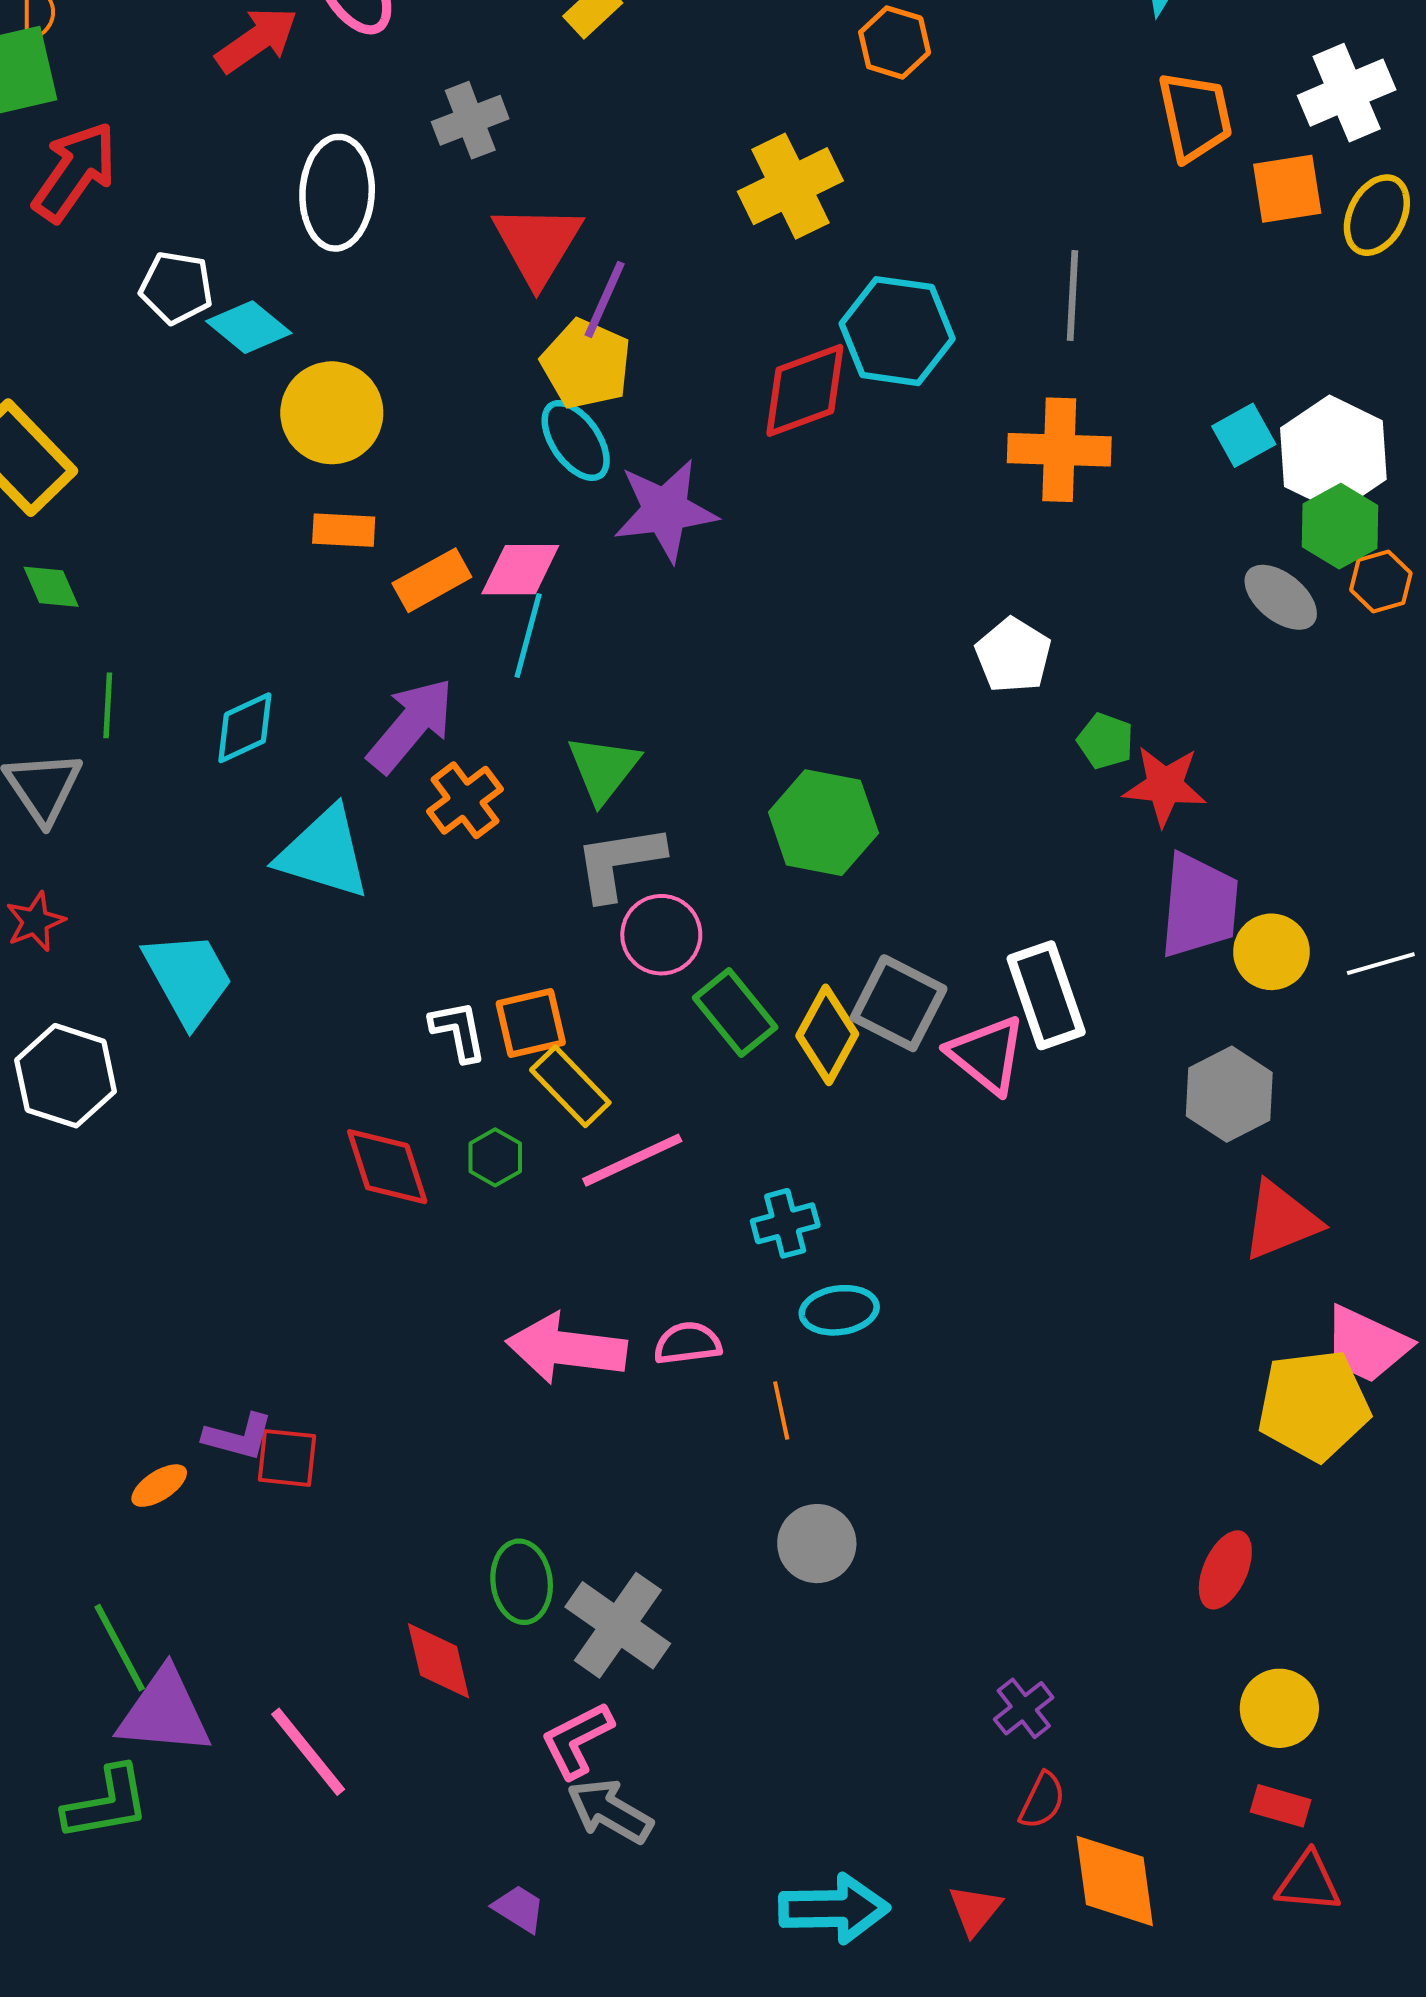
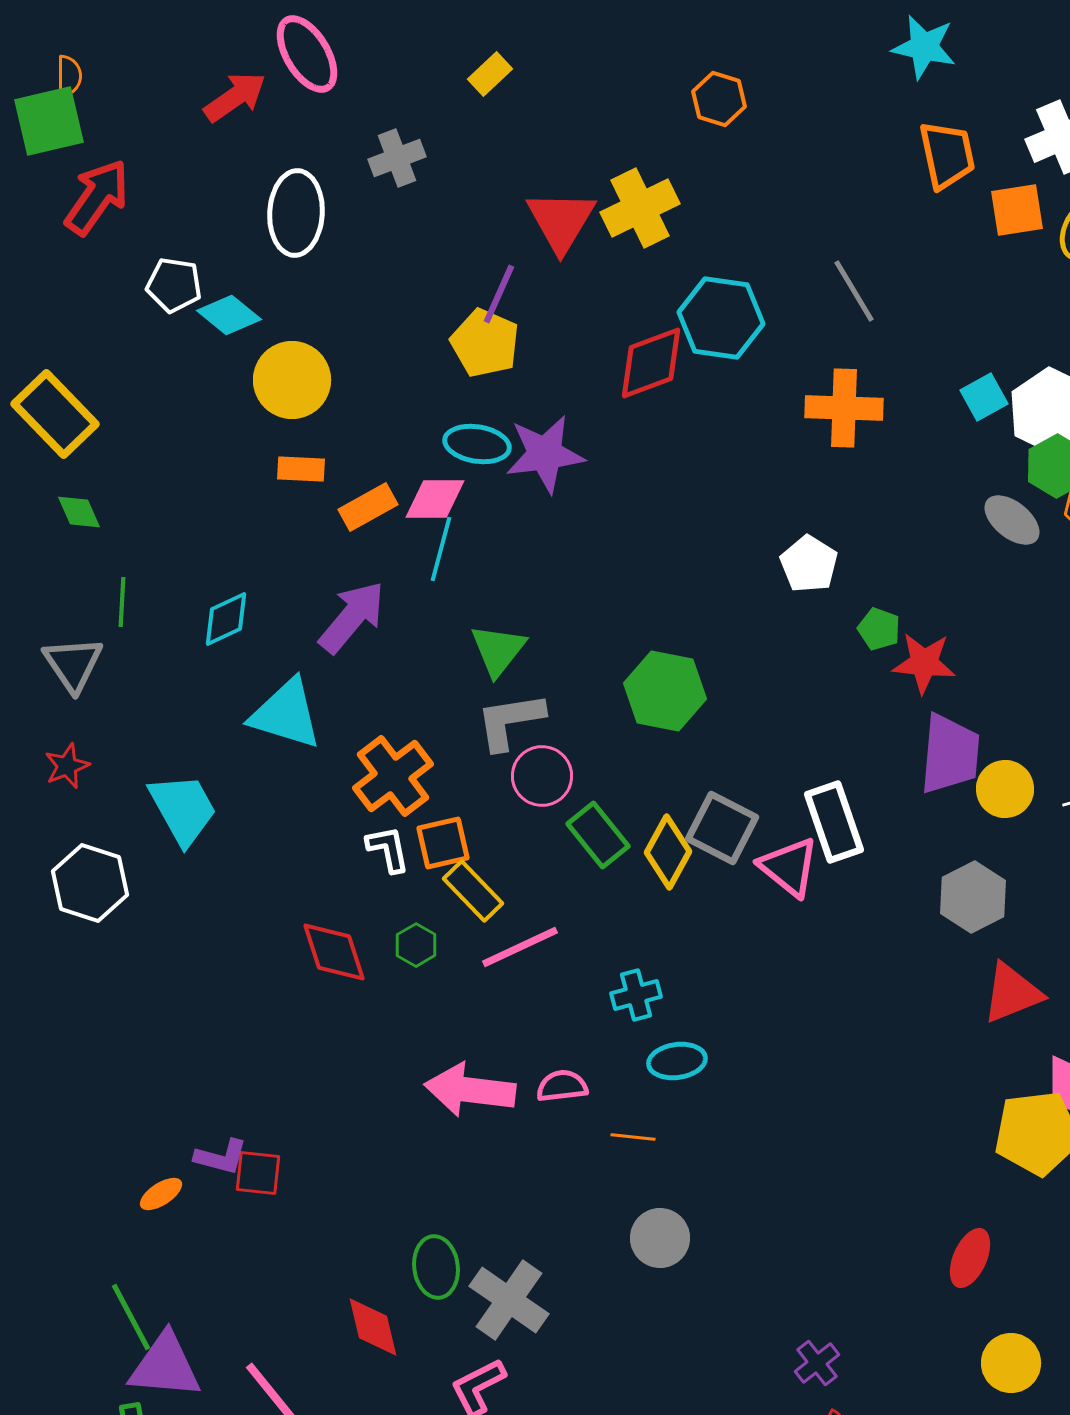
red triangle: (537, 244) -> (561, 221), moved
gray line: (1072, 296) -> (854, 291), turned -34
cyan ellipse: (576, 440) -> (477, 444), moved, turned -46
orange cross: (465, 800) -> (393, 776), moved, size x1.4
orange line: (781, 1410) -> (633, 1137), turned -72

